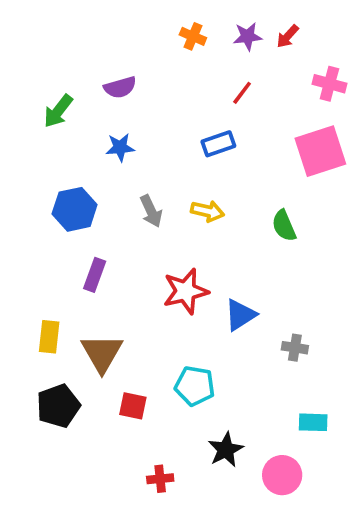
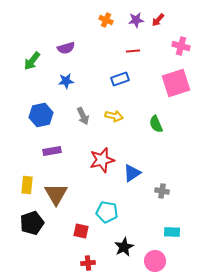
red line: (242, 93) -> (133, 51), turned 48
purple rectangle: (95, 275) -> (52, 151), turned 60
red square: (133, 406) -> (81, 231), moved

